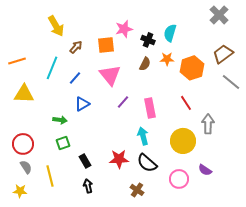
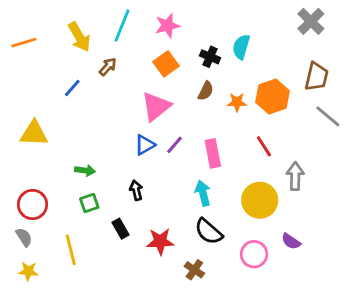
pink star: (124, 29) -> (167, 26), moved
orange square: (106, 45) -> (166, 64), moved, turned -30
brown trapezoid: (223, 54) -> (316, 77), turned 140
orange star: (167, 59) -> (237, 102), moved
orange line: (17, 61) -> (24, 43), moved
cyan line: (52, 68) -> (122, 26), moved
pink triangle: (110, 75) -> (156, 107), turned 30
blue line: (75, 78) -> (72, 88), moved
blue triangle: (82, 104) -> (145, 145), moved
red star: (119, 159) -> (160, 241), moved
gray semicircle: (26, 167) -> (24, 237), moved
black arrow: (88, 186) -> (136, 190), moved

